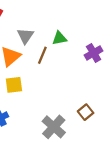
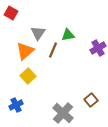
yellow square: (14, 85) -> (28, 76), turned -35

